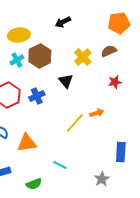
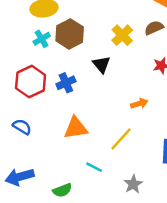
yellow line: (75, 123) -> (121, 139), moved
orange triangle: (27, 143) -> (76, 128), moved
gray star: (102, 179) -> (133, 184), moved

